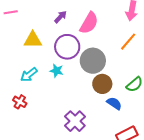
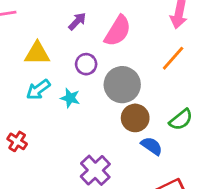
purple circle: (67, 47) -> (86, 64), size x0.6
cyan arrow: (29, 75) -> (38, 90), moved

